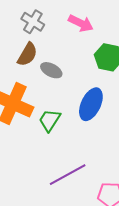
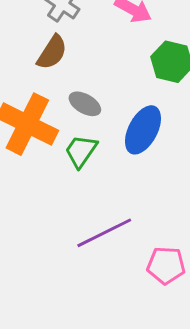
gray ellipse: (51, 70) -> (85, 104), moved

